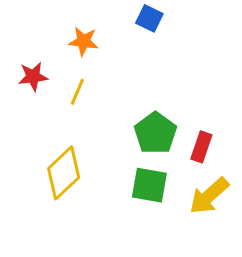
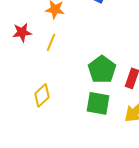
yellow diamond: (64, 173) -> (42, 95), size x0.7

